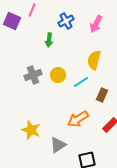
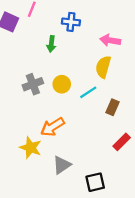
blue cross: (66, 21) -> (71, 22), turned 35
pink arrow: (96, 24) -> (110, 40), moved, turned 72
orange arrow: (78, 119) -> (52, 127), moved

